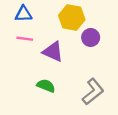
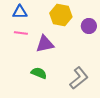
purple circle: (91, 37) -> (89, 26), moved
purple triangle: (53, 52) -> (45, 44), turned -36

